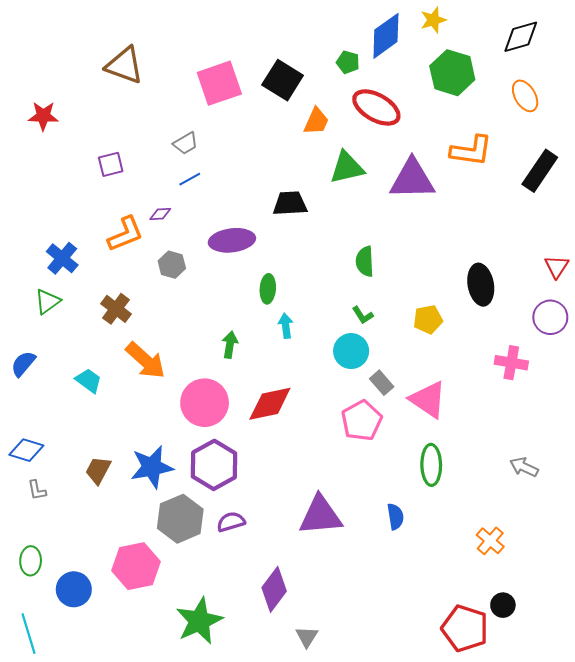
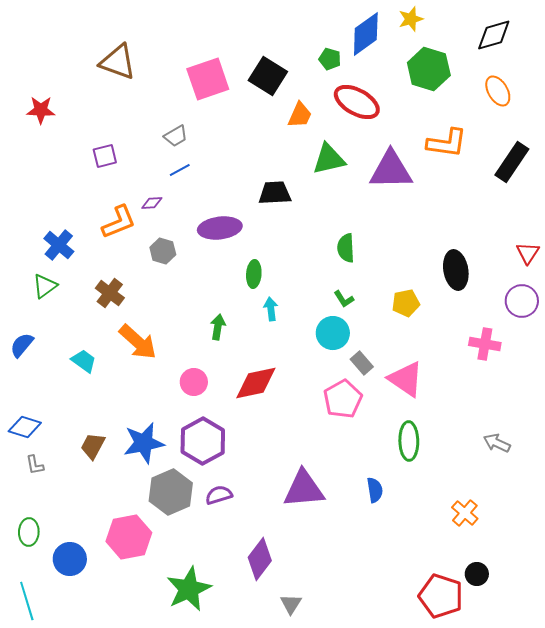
pink circle: (205, 403) -> (194, 382), size x0.6

